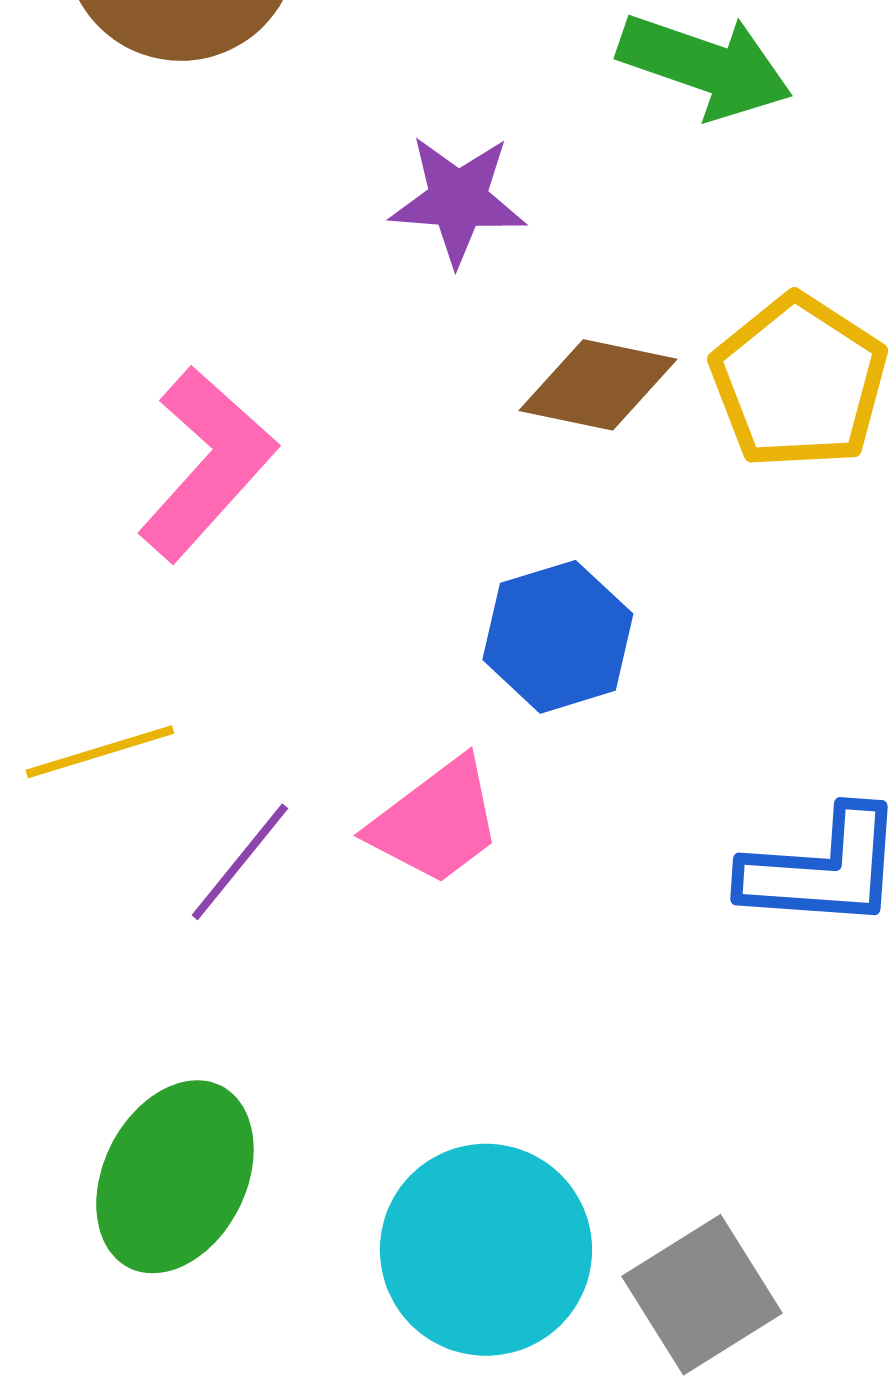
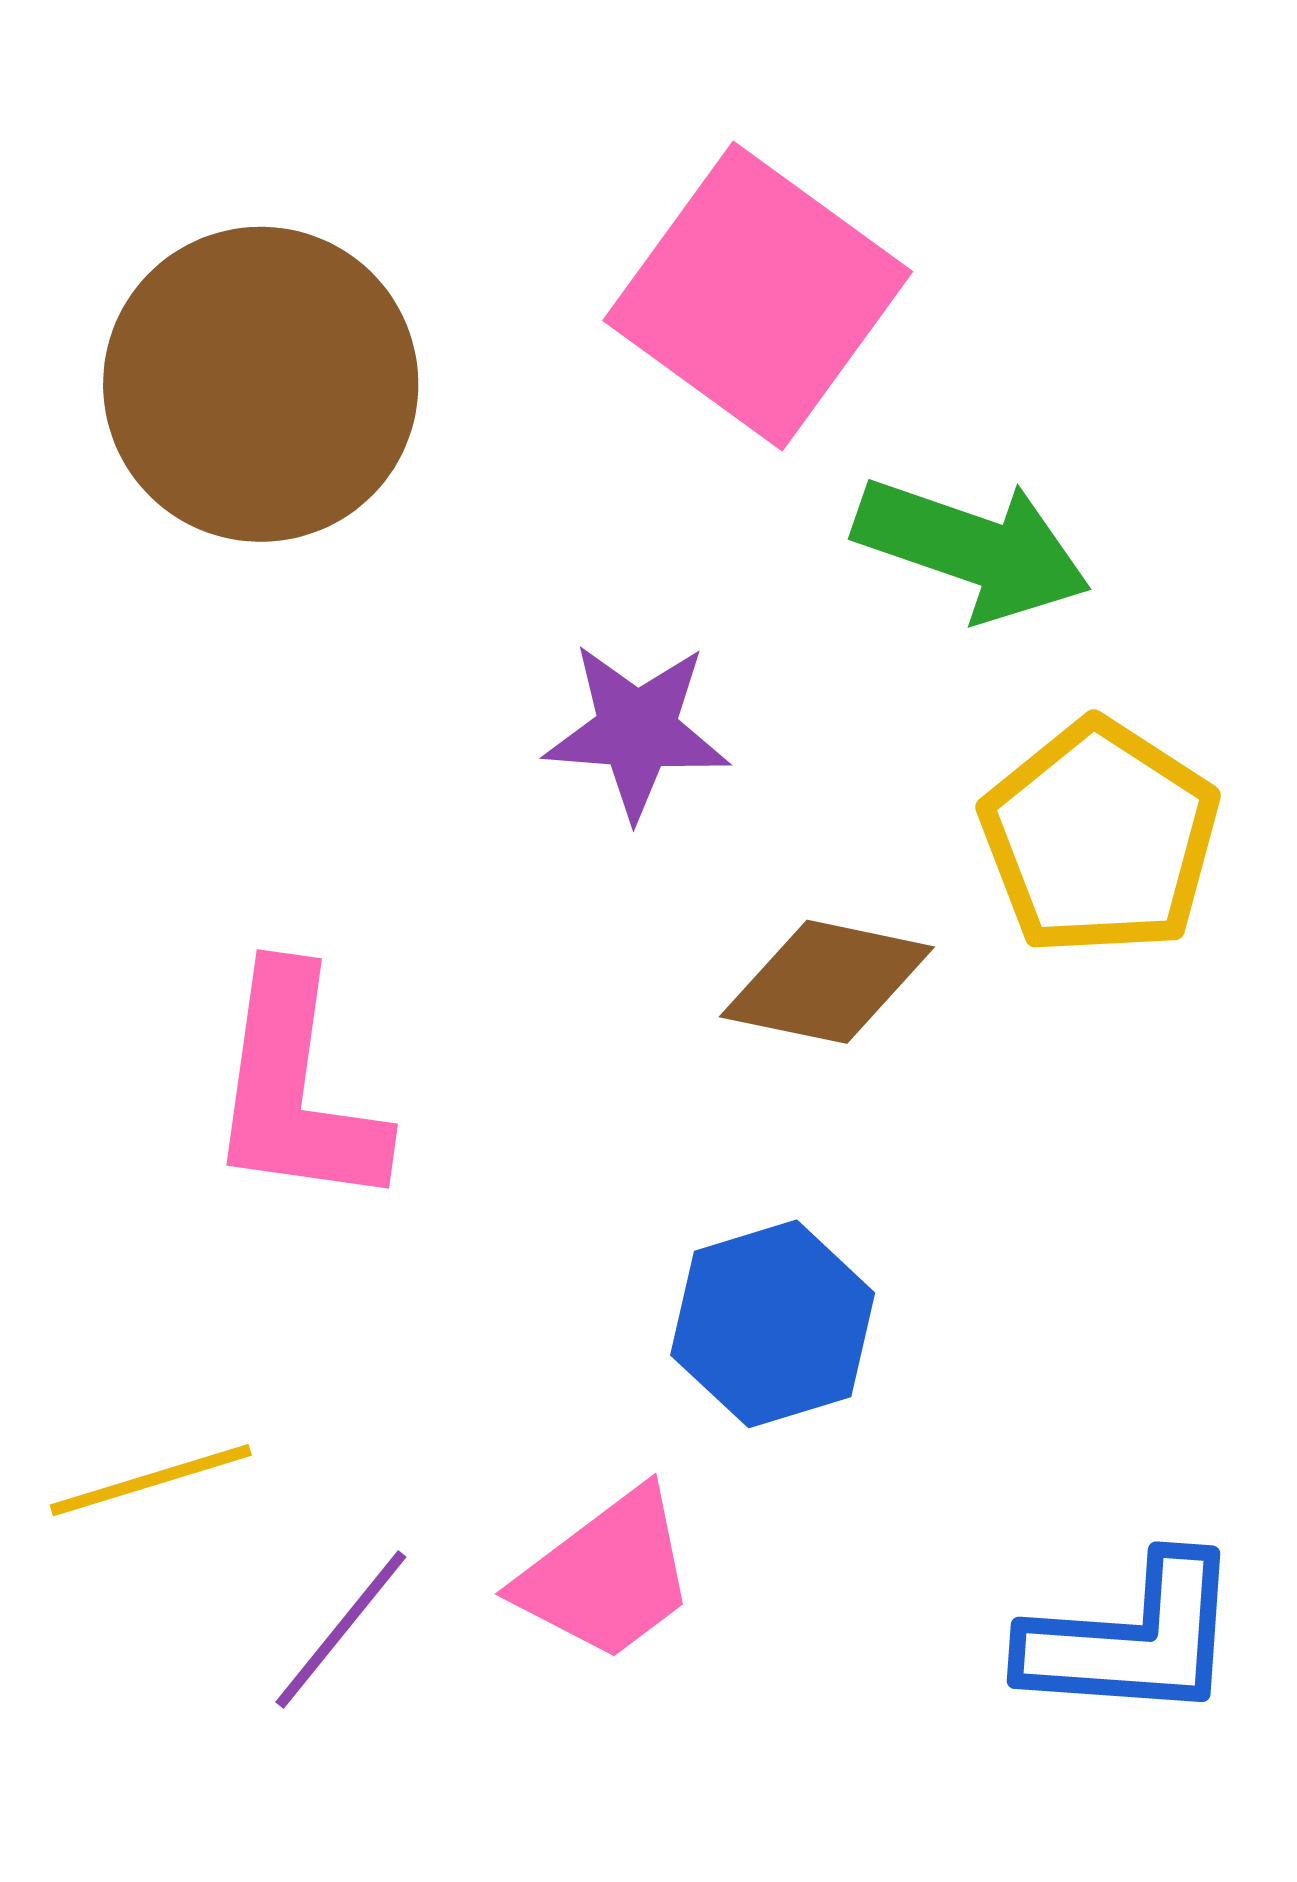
yellow pentagon: (799, 382) -> (1100, 838), moved
pink L-shape: (207, 464) -> (296, 1089), turned 146

